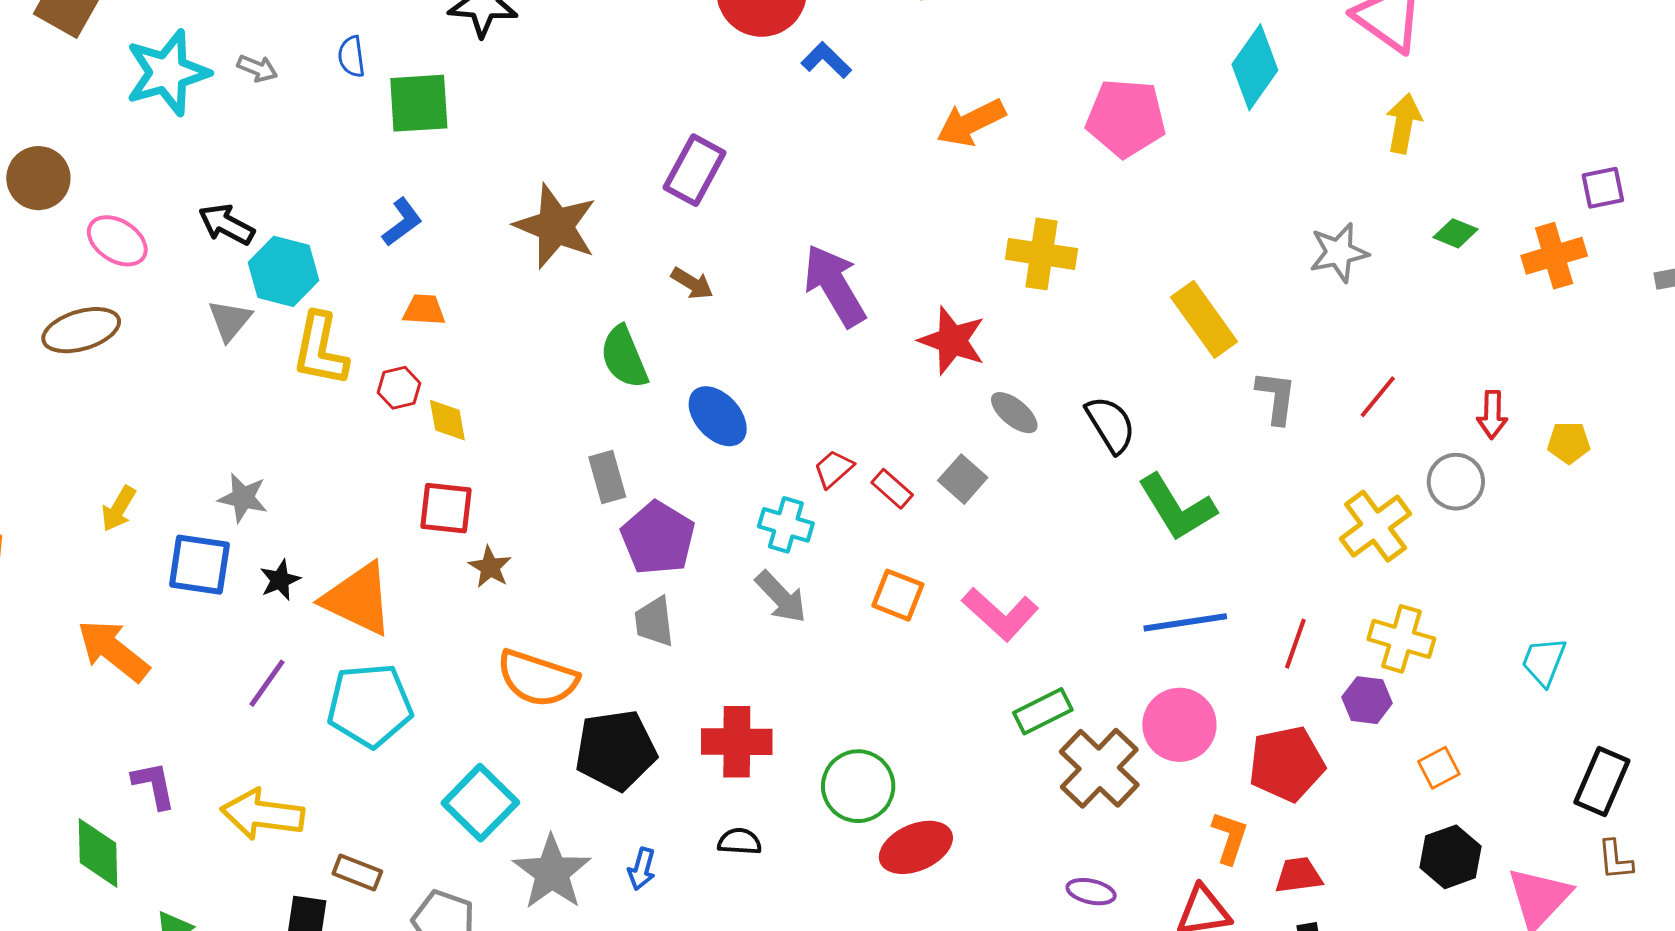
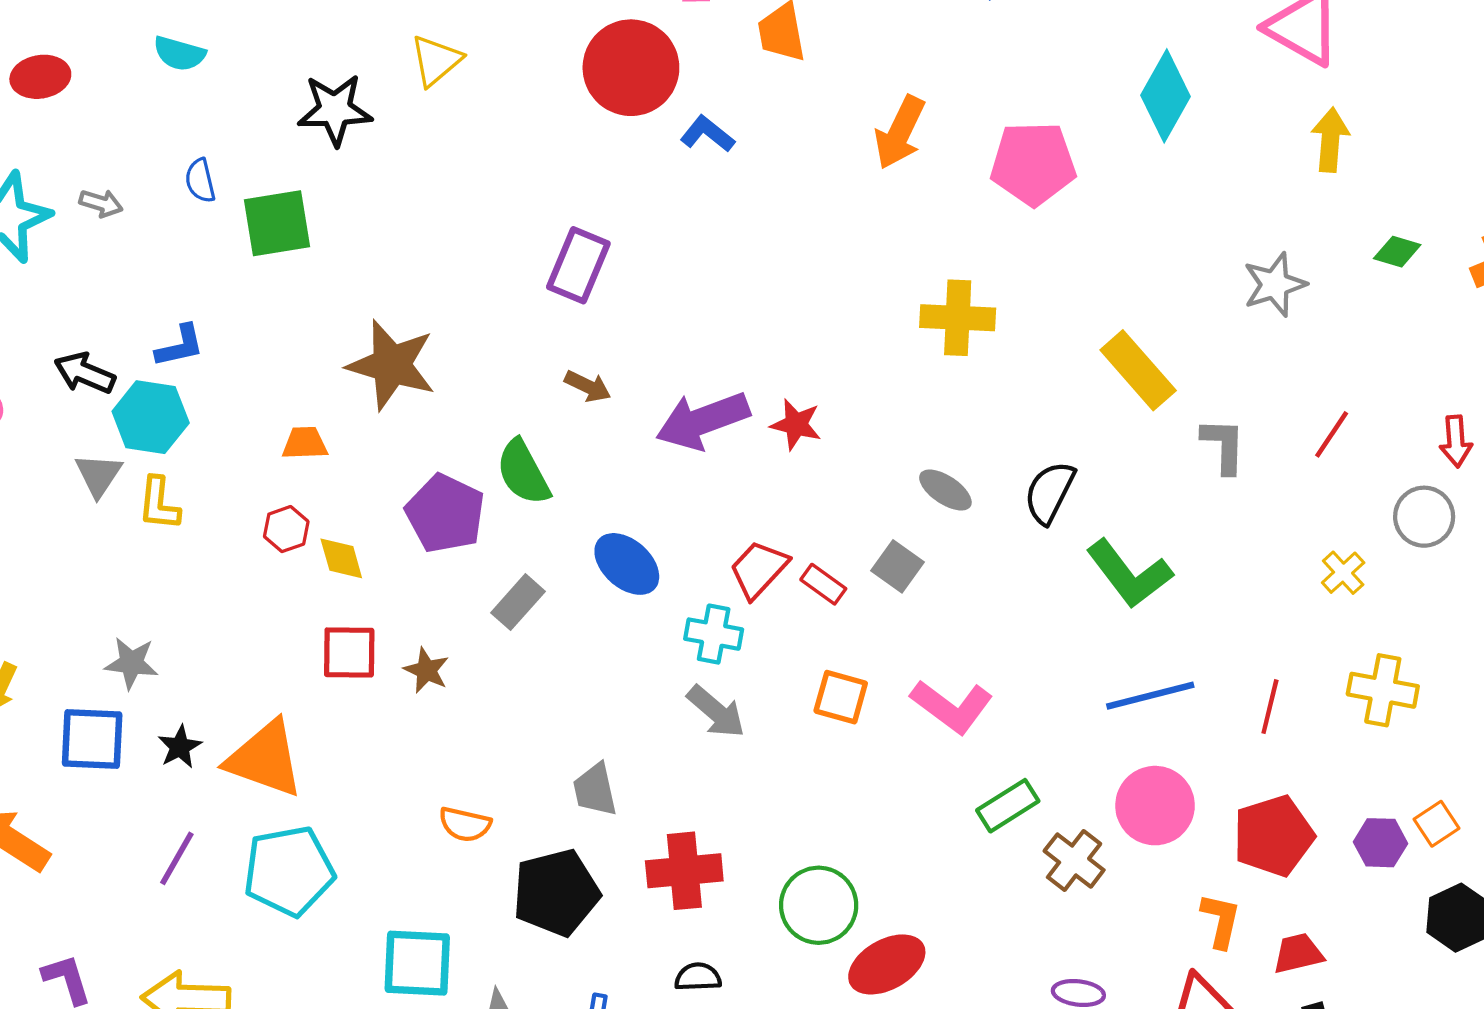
orange arrow: (971, 123) -> (900, 132), moved, turned -32
blue L-shape: (402, 222) -> (180, 346), moved, turned 30
brown star: (556, 226) -> (391, 365), moved
purple arrow: (835, 286) -> (703, 421), moved, turned -74
red star: (952, 341) -> (796, 424), moved, size x0.7
yellow L-shape: (320, 349) -> (159, 504), moved, size x0.7
blue ellipse: (718, 416) -> (627, 564), moved
black semicircle: (1111, 425) -> (1050, 492), turned -116
red trapezoid: (834, 469) -> (759, 569), size x1.4
gray rectangle: (607, 477) -> (518, 602), turned 63
yellow cross: (1376, 526) -> (1343, 573), size x0.6
purple pentagon: (658, 538) -> (445, 514), moved
brown star: (490, 567) -> (426, 670), moved
gray trapezoid: (654, 622) -> (595, 790), moved
orange semicircle: (537, 678) -> (465, 824), size x0.6
purple hexagon: (1367, 700) -> (1380, 843), moved
brown cross: (1099, 768) -> (1074, 861), size x0.7
cyan square: (480, 803) -> (417, 963), turned -36

